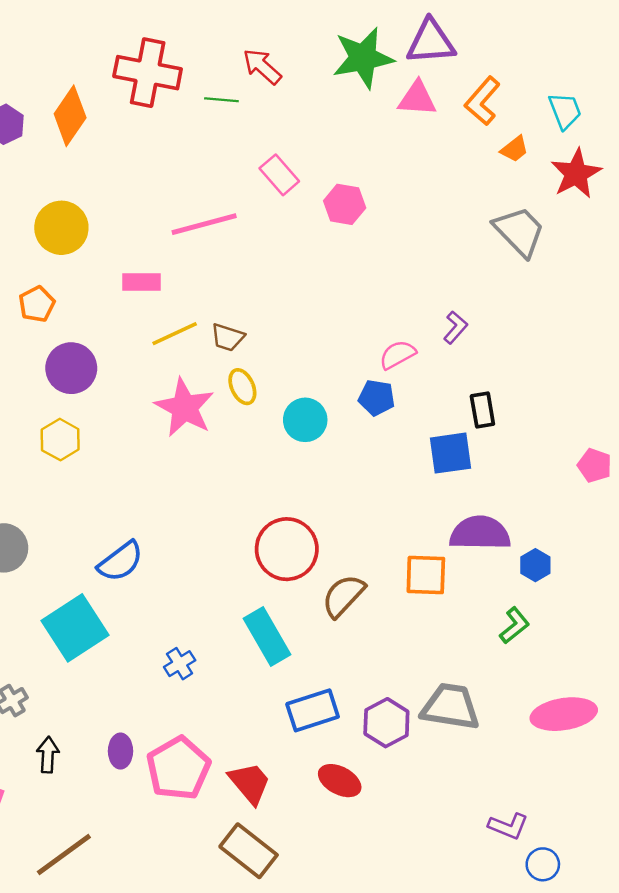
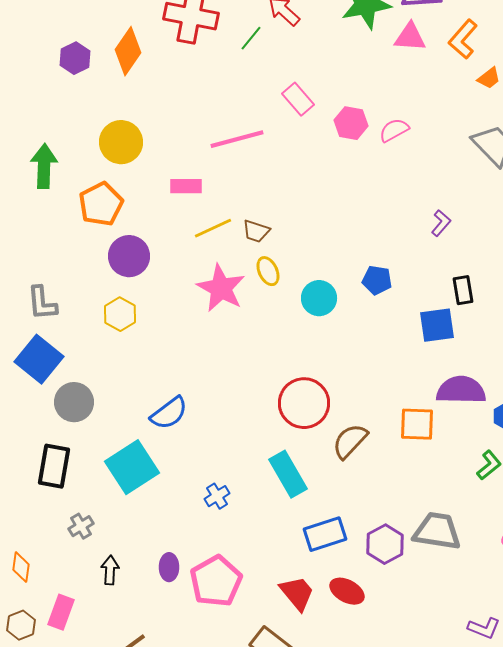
green line: (221, 100) -> (251, 38), turned -56
orange pentagon: (37, 304) -> (101, 204), size x1.5
pink semicircle: (398, 355) -> (394, 130), moved
red trapezoid: (250, 783) -> (297, 593), moved

